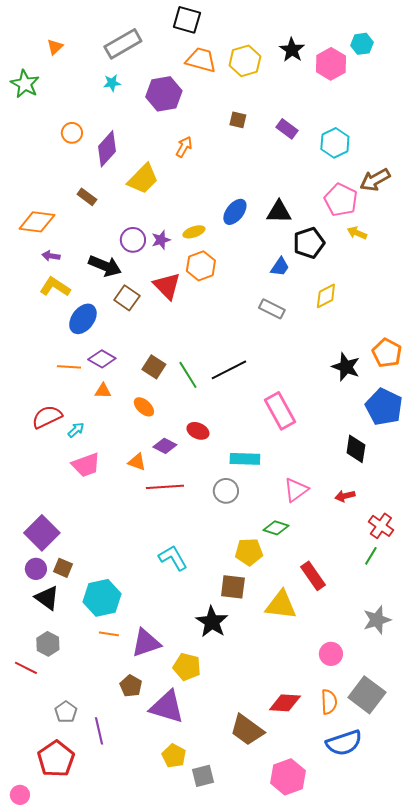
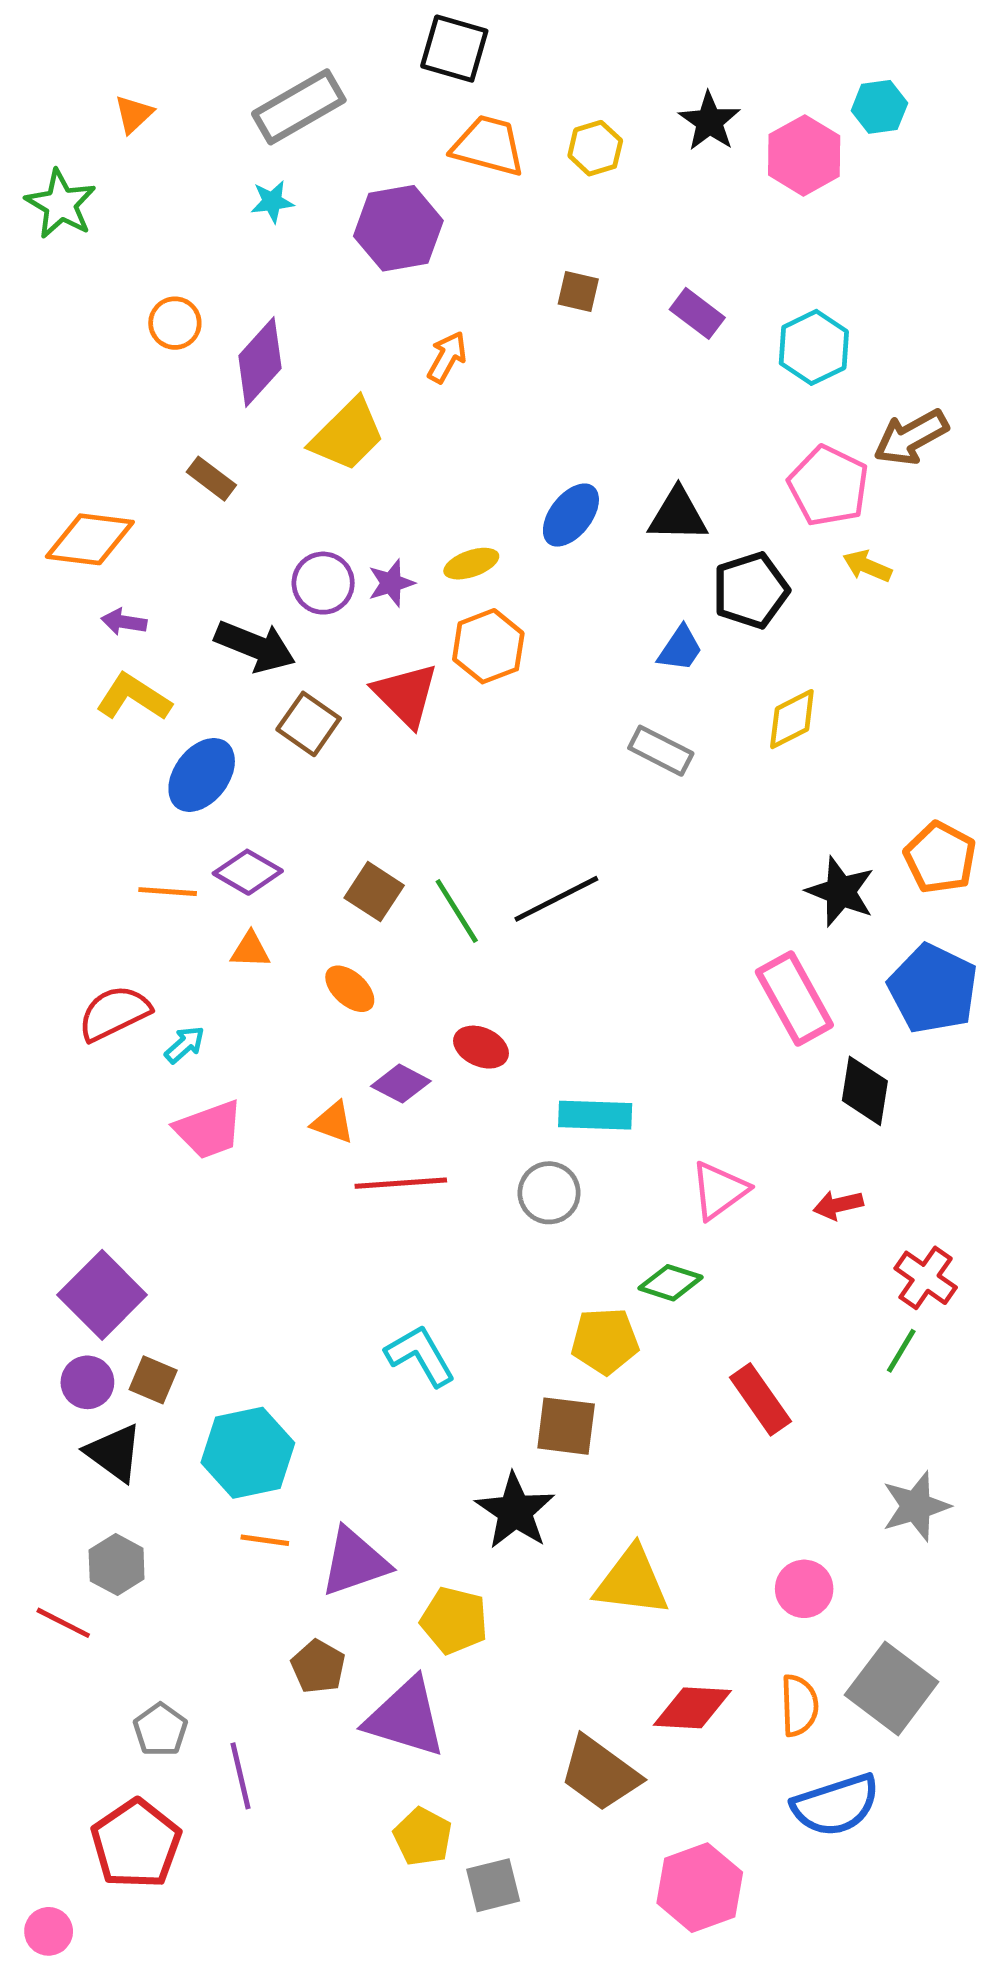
yellow hexagon: (245, 61) -> (595, 148), size x0.7
pink rectangle: (280, 411) -> (794, 998), moved
yellow triangle: (281, 605) -> (632, 1582), moved

